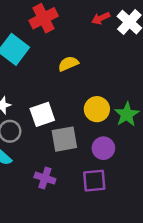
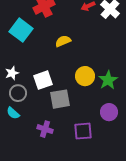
purple circle: (103, 148) -> (109, 112), moved

